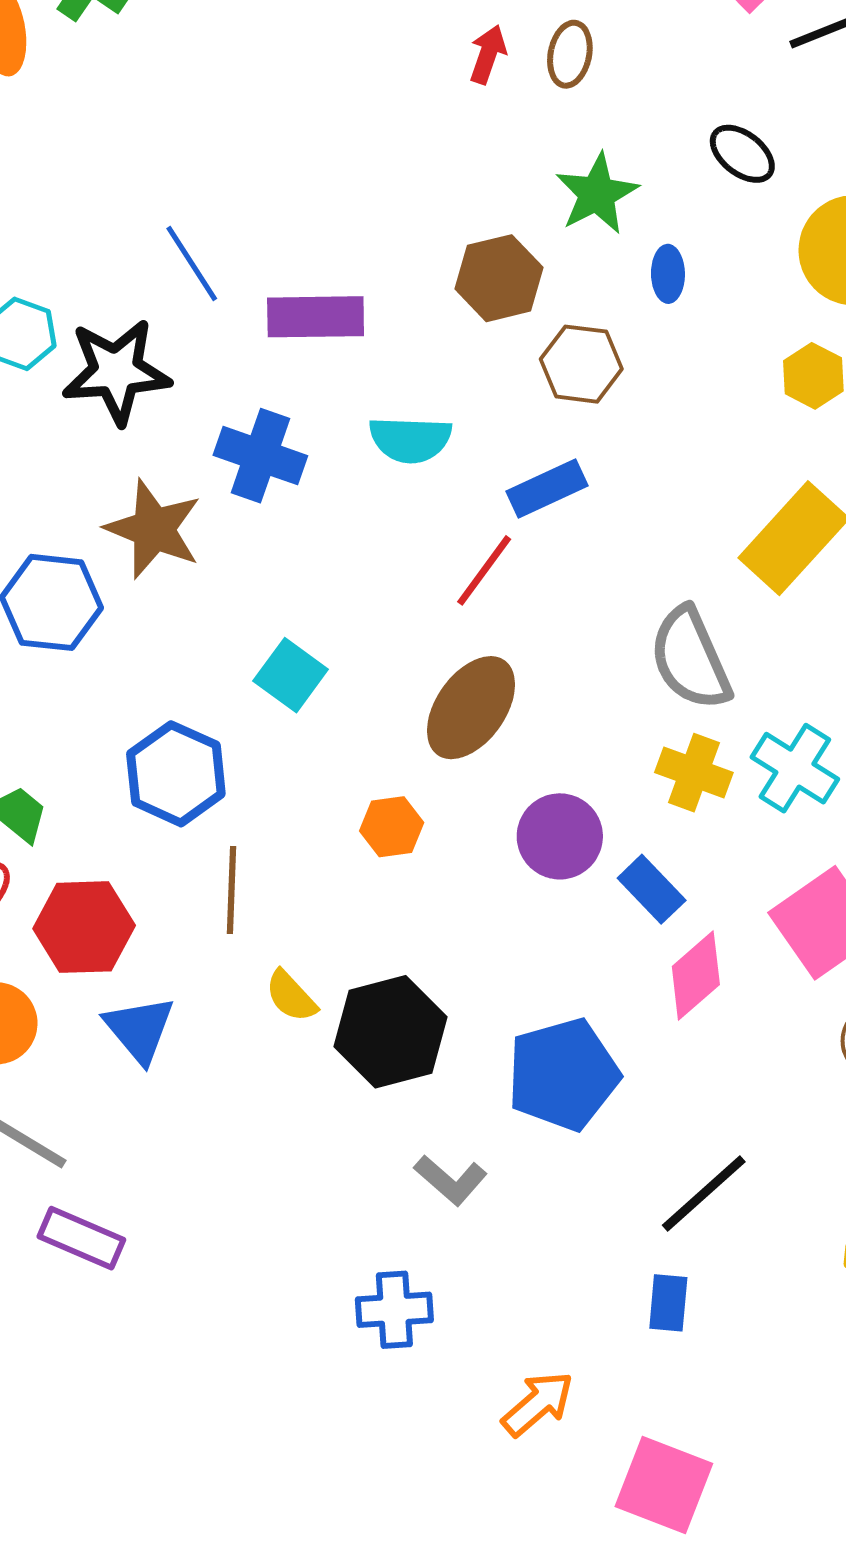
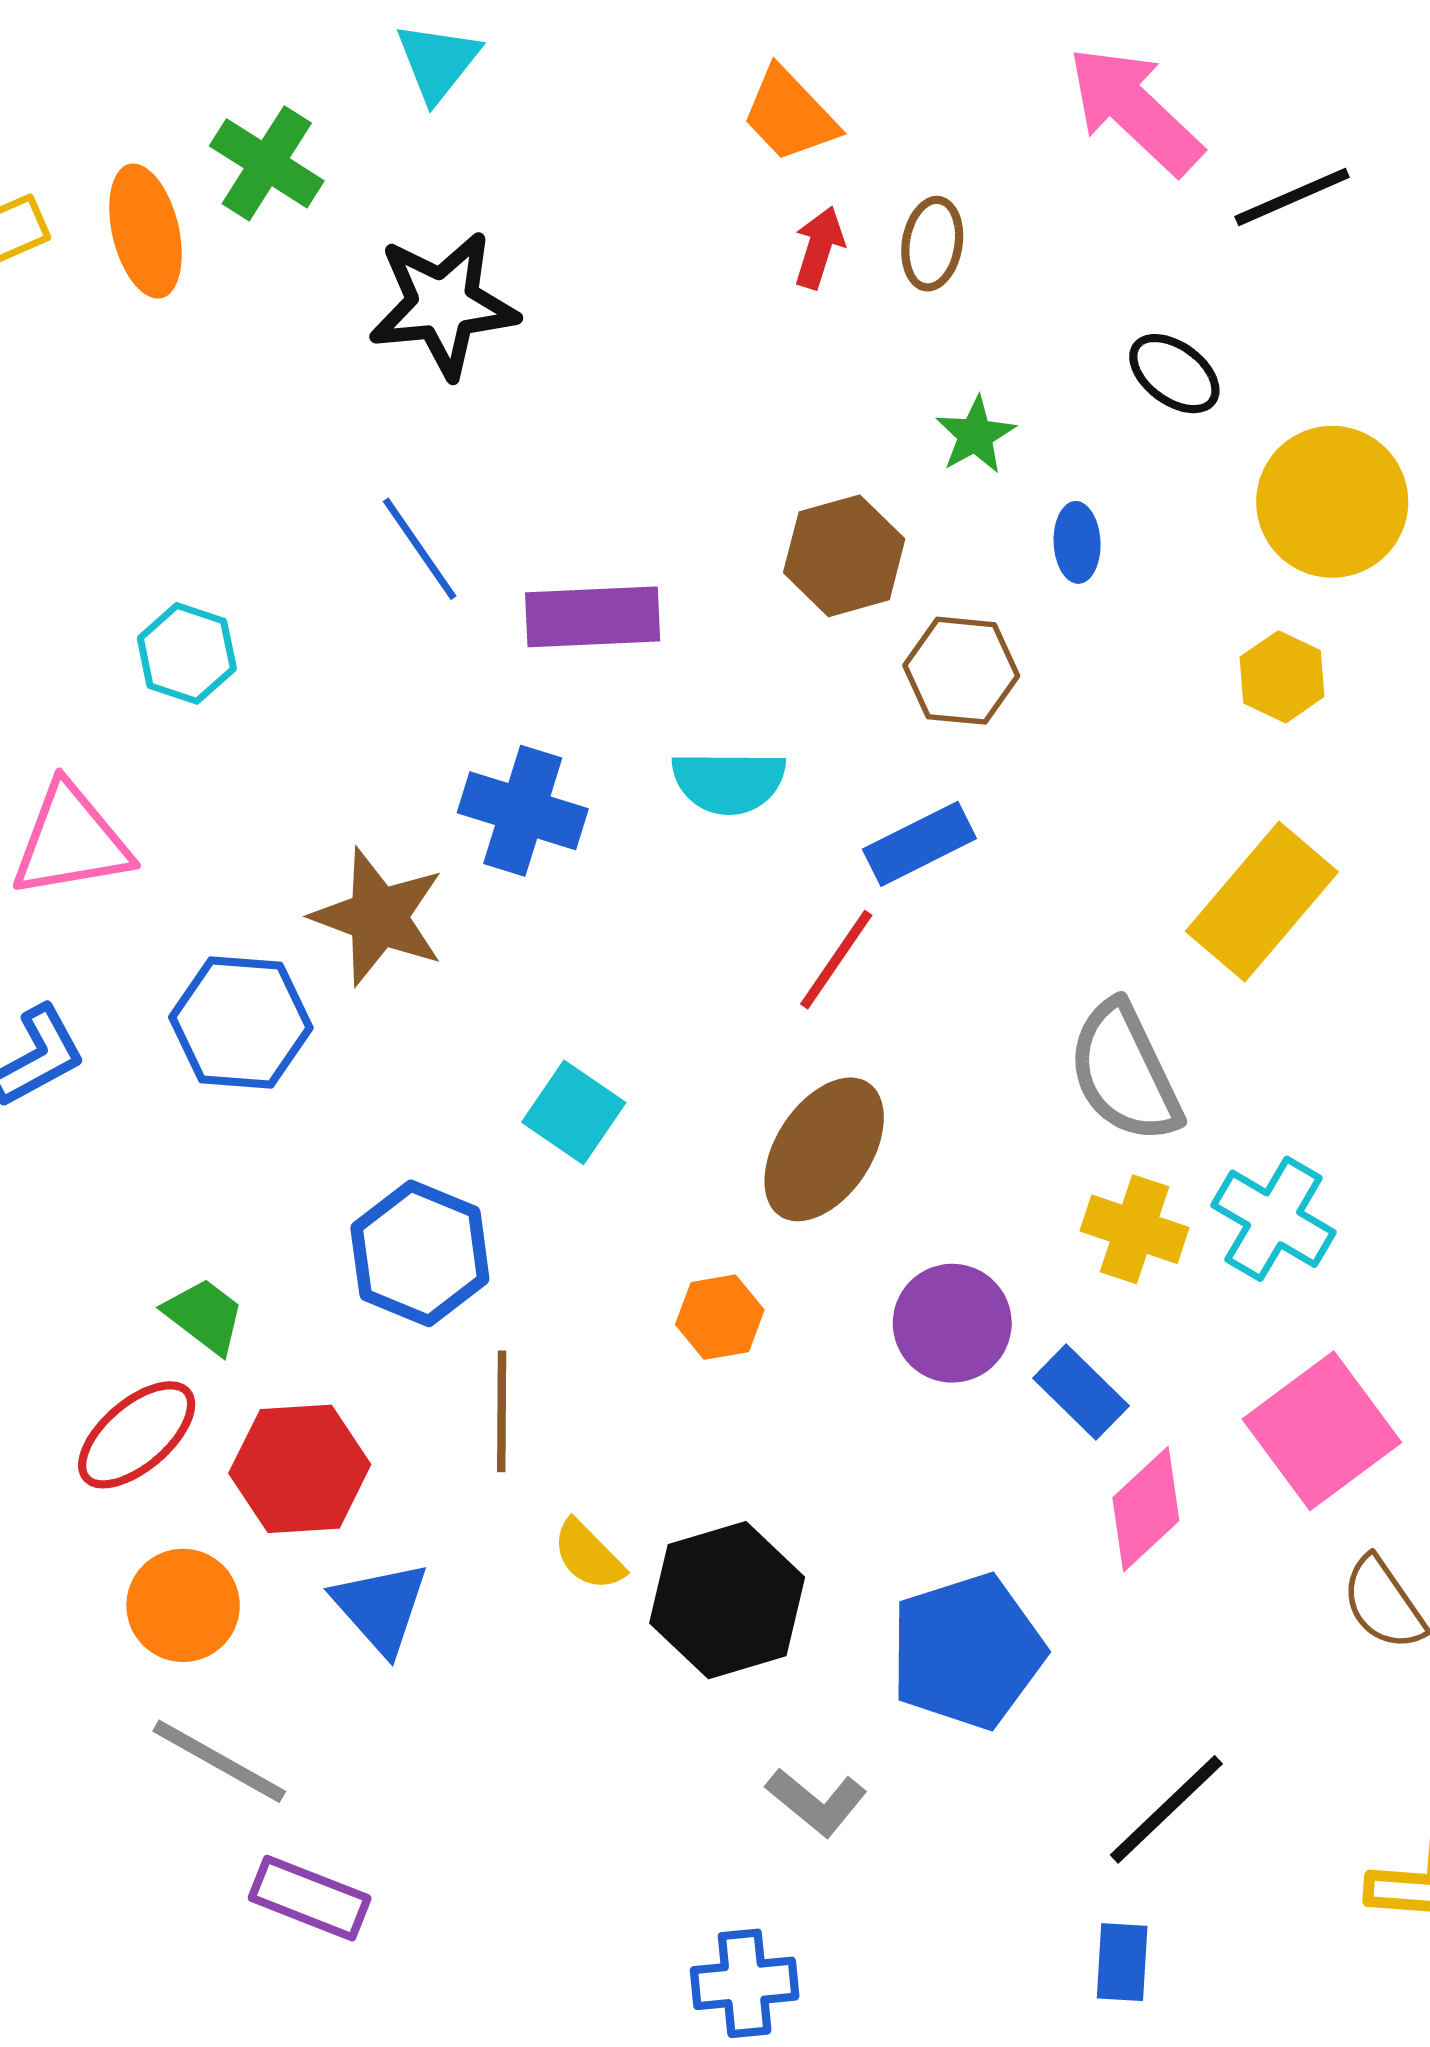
green star: (597, 194) -> (975, 435), size x0.7
black star: (116, 372) -> (443, 305), moved

